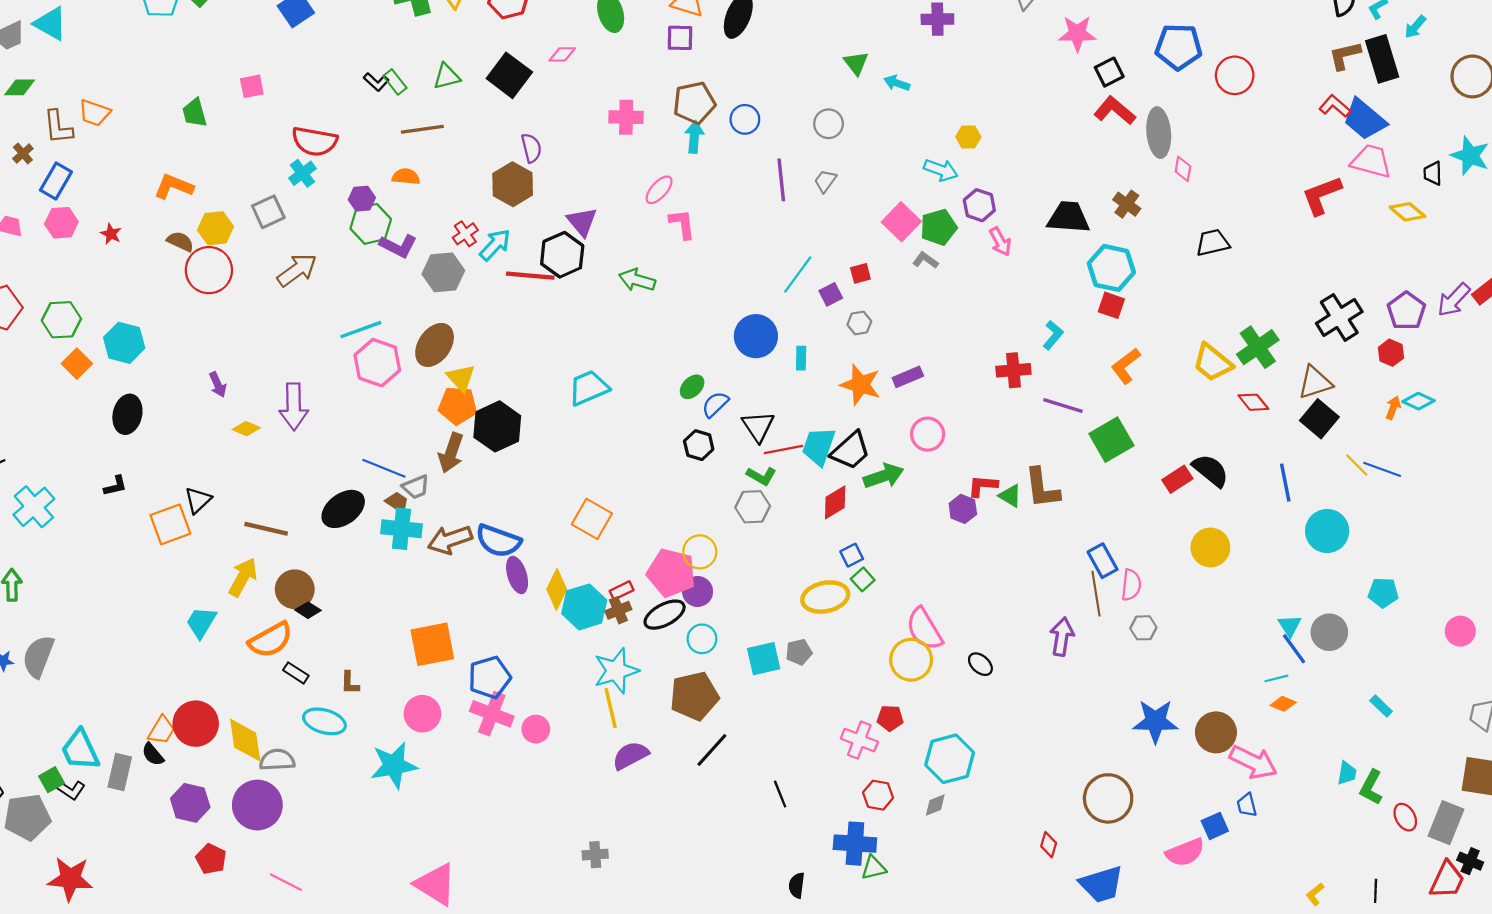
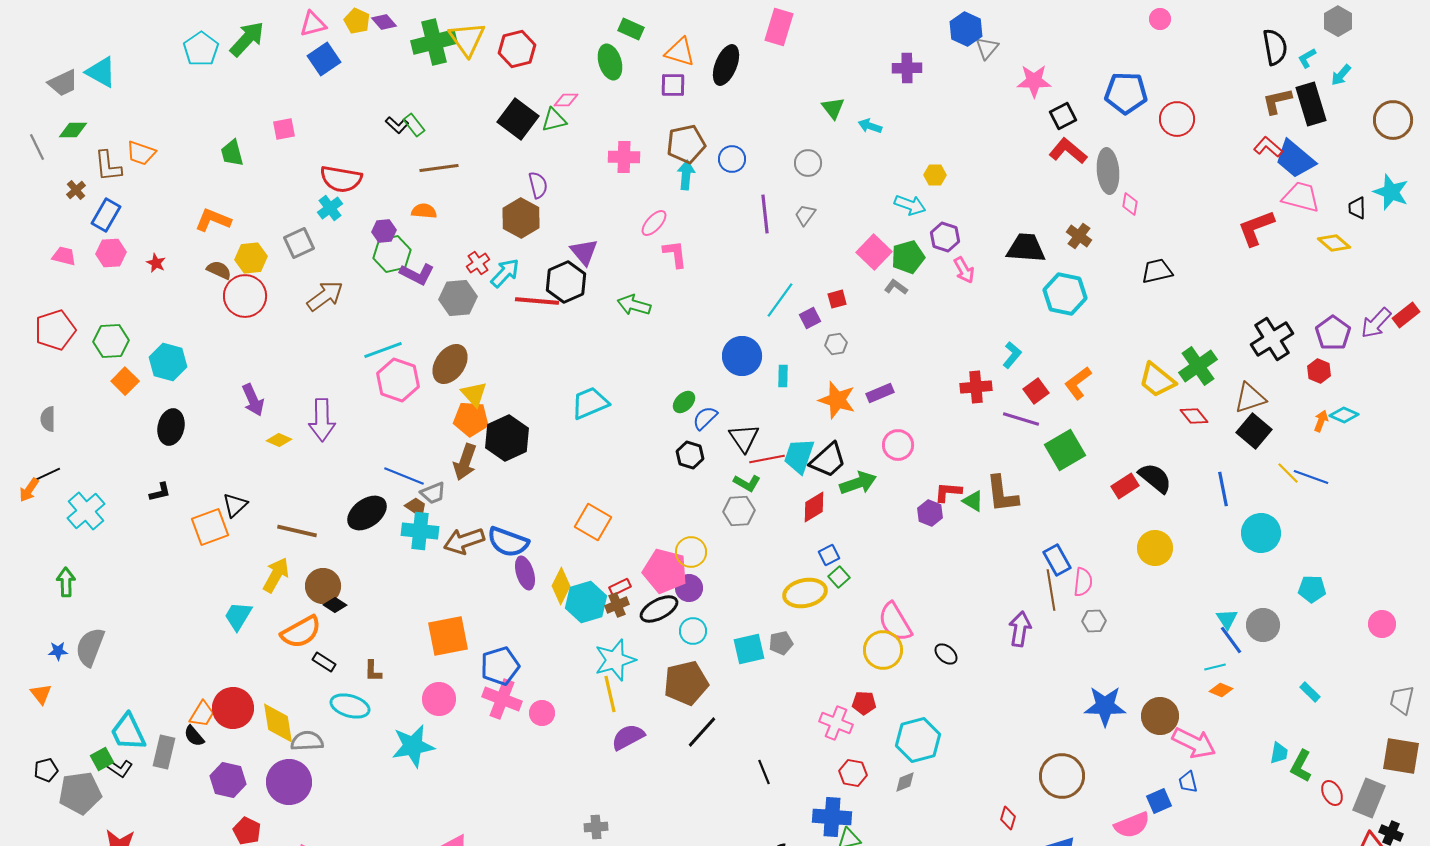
green triangle: (447, 76) -> (554, 120), moved
red square: (1111, 305) -> (1036, 391), moved, turned 35
purple arrow: (218, 385) -> (253, 400), size x1.4

